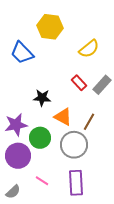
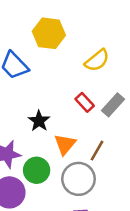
black star: (42, 98) -> (39, 121), turned 30
orange triangle: (63, 117) -> (65, 144), turned 42

